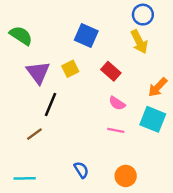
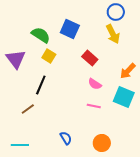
green semicircle: (21, 36) -> (41, 35), moved
yellow square: (70, 69) -> (49, 56), moved, turned -32
purple triangle: (38, 72) -> (16, 59), moved

